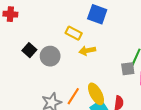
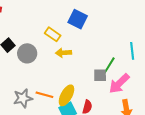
yellow ellipse: (96, 94) -> (66, 95), turned 50
orange line: (73, 96) -> (44, 95), turned 66

